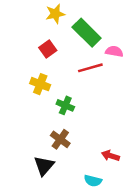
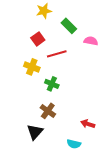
green rectangle: (87, 33) -> (69, 26), size x0.7
red line: (90, 68) -> (57, 54), moved

